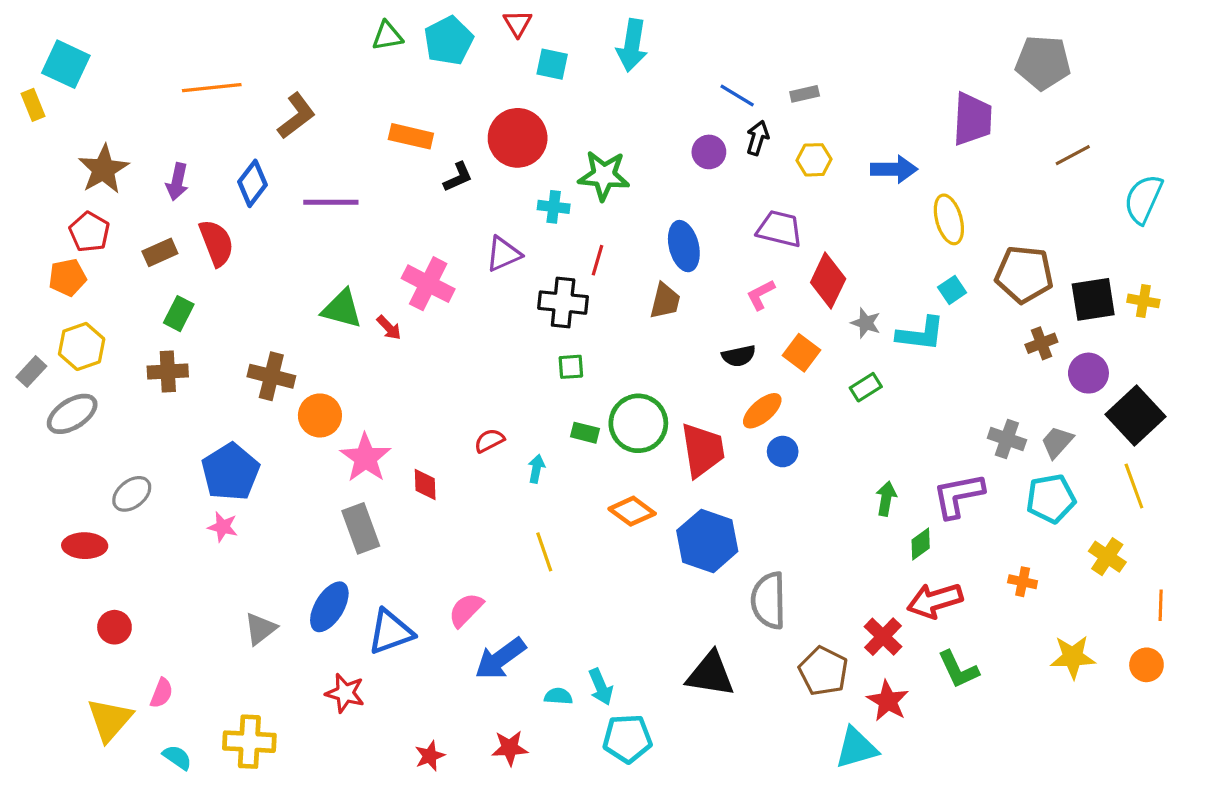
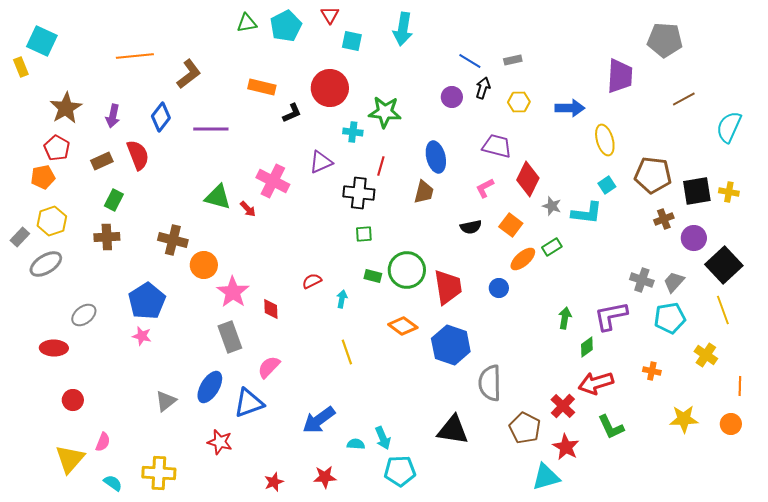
orange ellipse: (762, 411) -> (523, 259), moved
pink semicircle: (466, 610) -> (269, 367), moved

